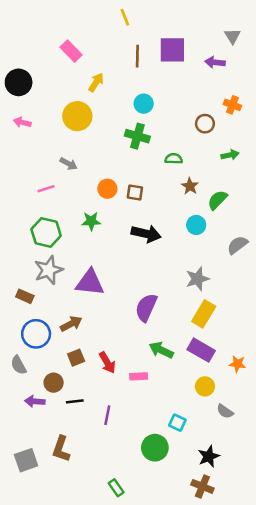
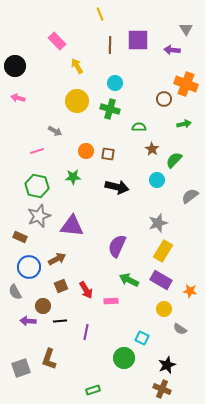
yellow arrow: (96, 82) -> (77, 66), turned -63
orange cross: (232, 105) -> (186, 84), size x1.6
yellow circle: (77, 116) -> (77, 101), moved
green rectangle: (116, 488) -> (93, 390), turned -72

